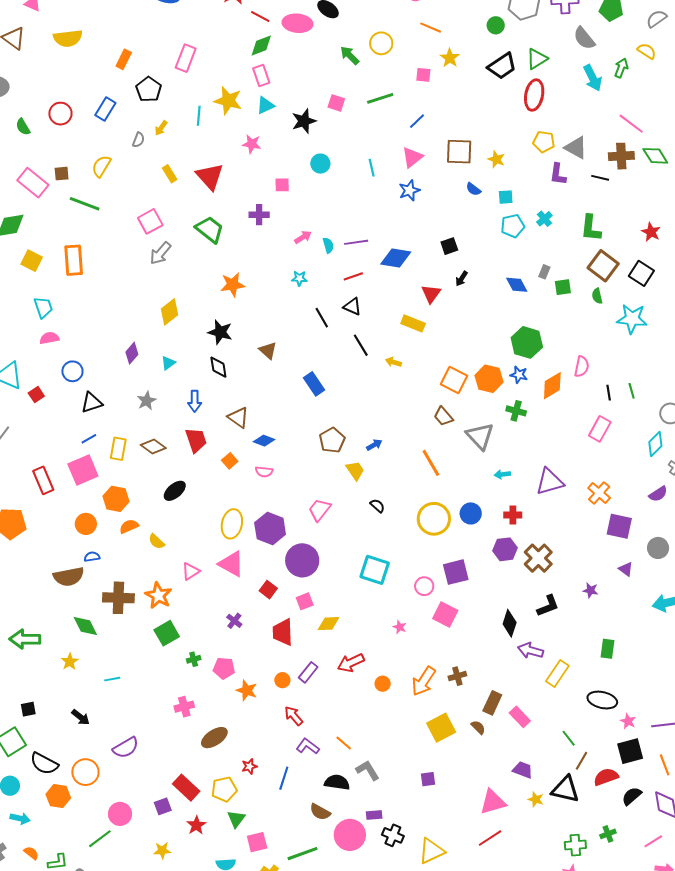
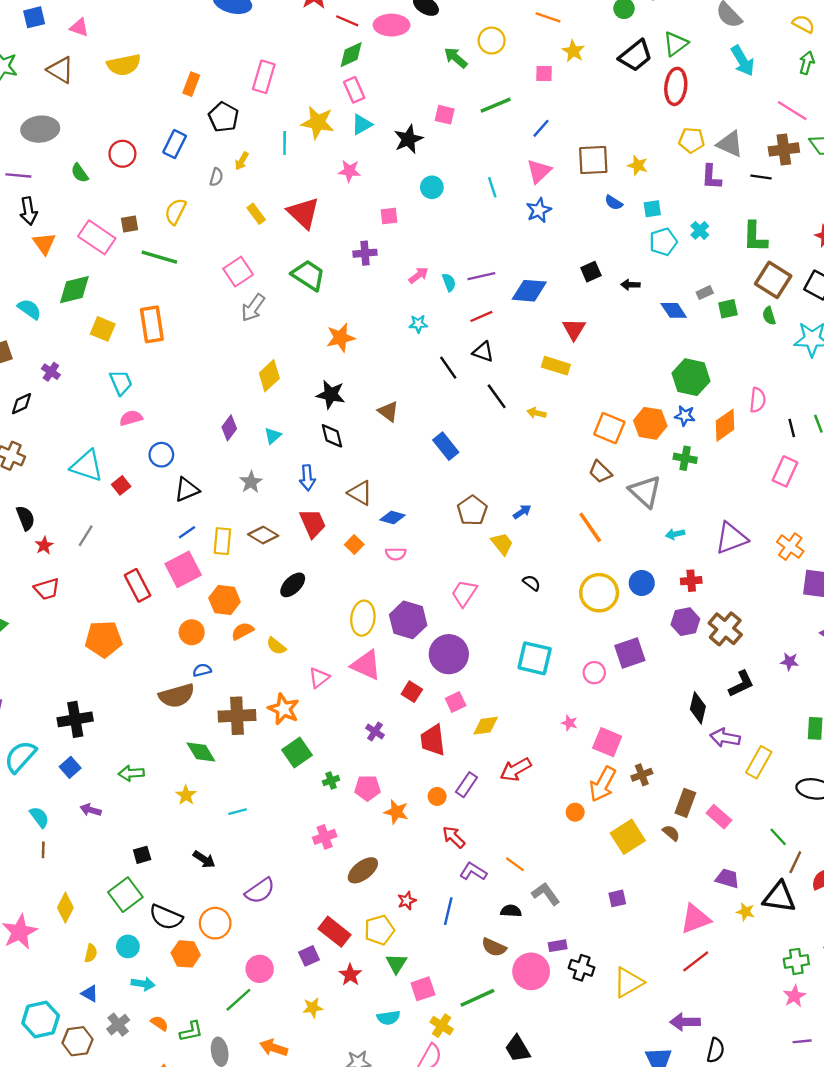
green arrow: (621, 68) -> (807, 63), moved
gray rectangle: (544, 272) -> (705, 293), turned 48
black arrow: (462, 279) -> (630, 285), moved, turned 63
pink square: (445, 614) -> (607, 742), moved
green arrow: (25, 639) -> (131, 773), size x0.7
orange circle: (383, 684) -> (575, 812), moved
black semicircle: (337, 782) -> (511, 911), size x0.7

